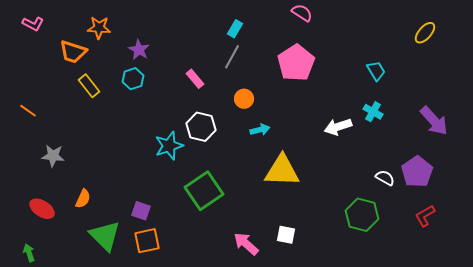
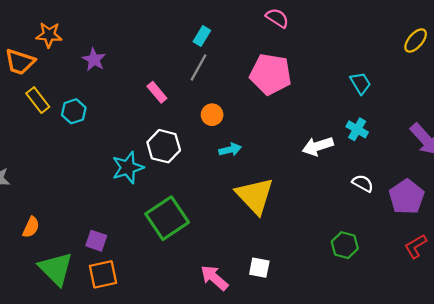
pink pentagon: (296, 63) -> (271, 74), turned -30
cyan hexagon: (133, 79) -> (74, 111), moved
yellow triangle: (282, 171) -> (255, 196), turned 45
white semicircle: (385, 178) -> (363, 183), moved
green hexagon: (362, 215) -> (345, 245), size x0.7

